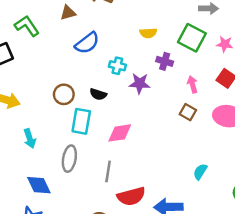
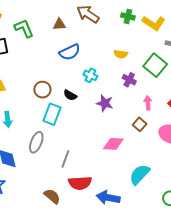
purple star: (140, 83) -> (105, 103), moved
pink diamond: (120, 133) -> (113, 144), moved
cyan semicircle: (200, 172) -> (140, 174), size x1.6

